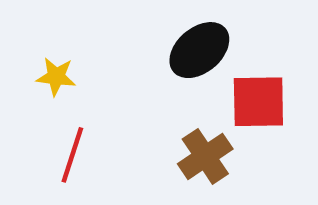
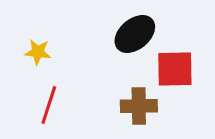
brown cross: (205, 156) -> (139, 106), turned 33

